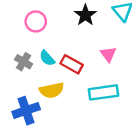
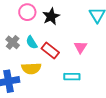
black star: (85, 15) -> (51, 16), moved
cyan rectangle: (103, 92) -> (72, 77), size x0.7

